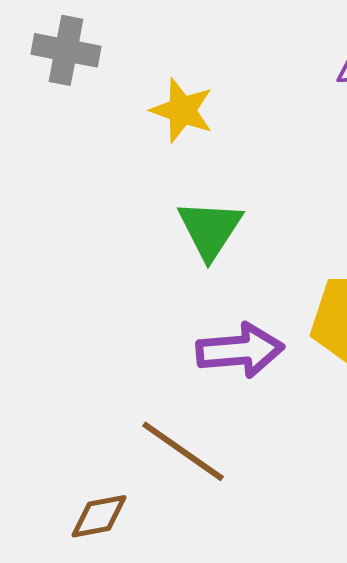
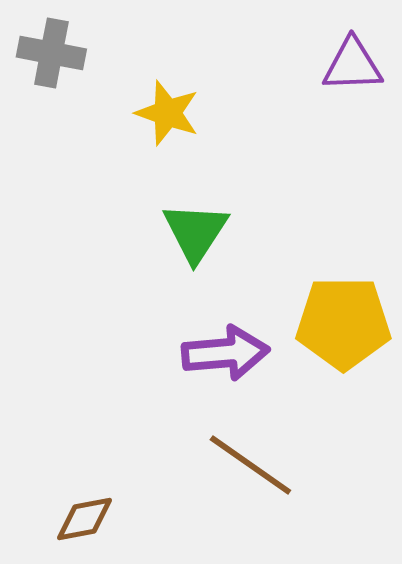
brown line: (183, 451) -> (250, 465), moved

